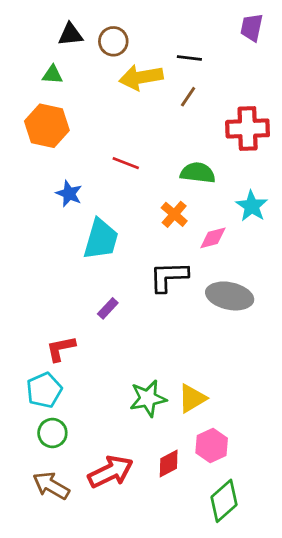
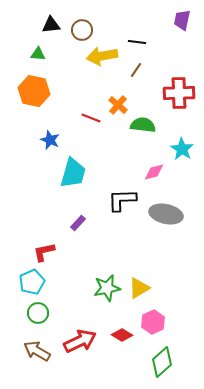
orange cross: (174, 214) -> (118, 105), moved
red diamond: (169, 463) -> (122, 335), turned 60

